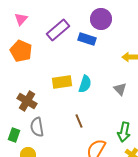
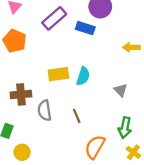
gray triangle: (120, 89) -> (121, 90), moved
brown cross: (27, 101) -> (21, 94), turned -36
gray semicircle: (37, 127) -> (45, 111), moved

